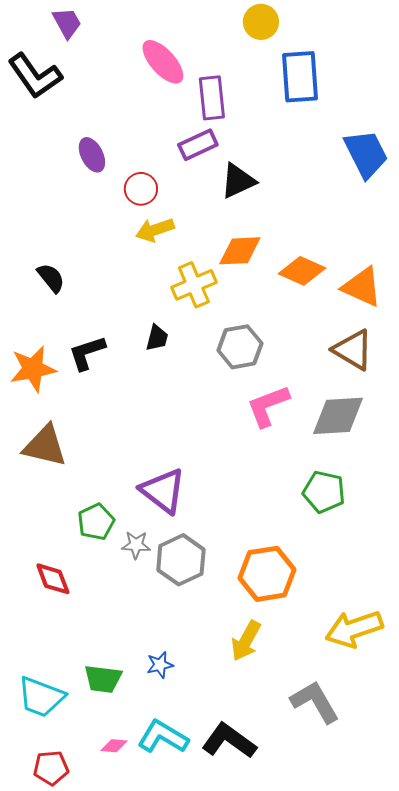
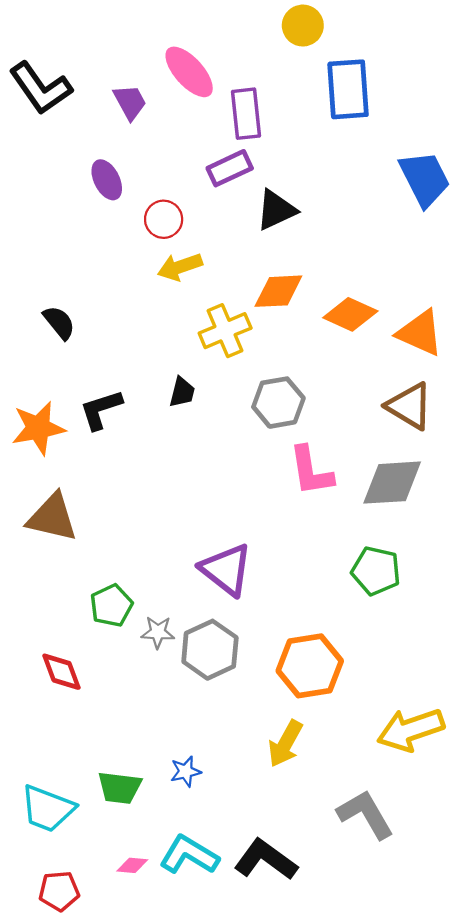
purple trapezoid: (67, 23) -> (130, 102), moved
pink L-shape: (268, 406) -> (311, 471), turned -78
purple triangle: (163, 491) -> (226, 570), moved

